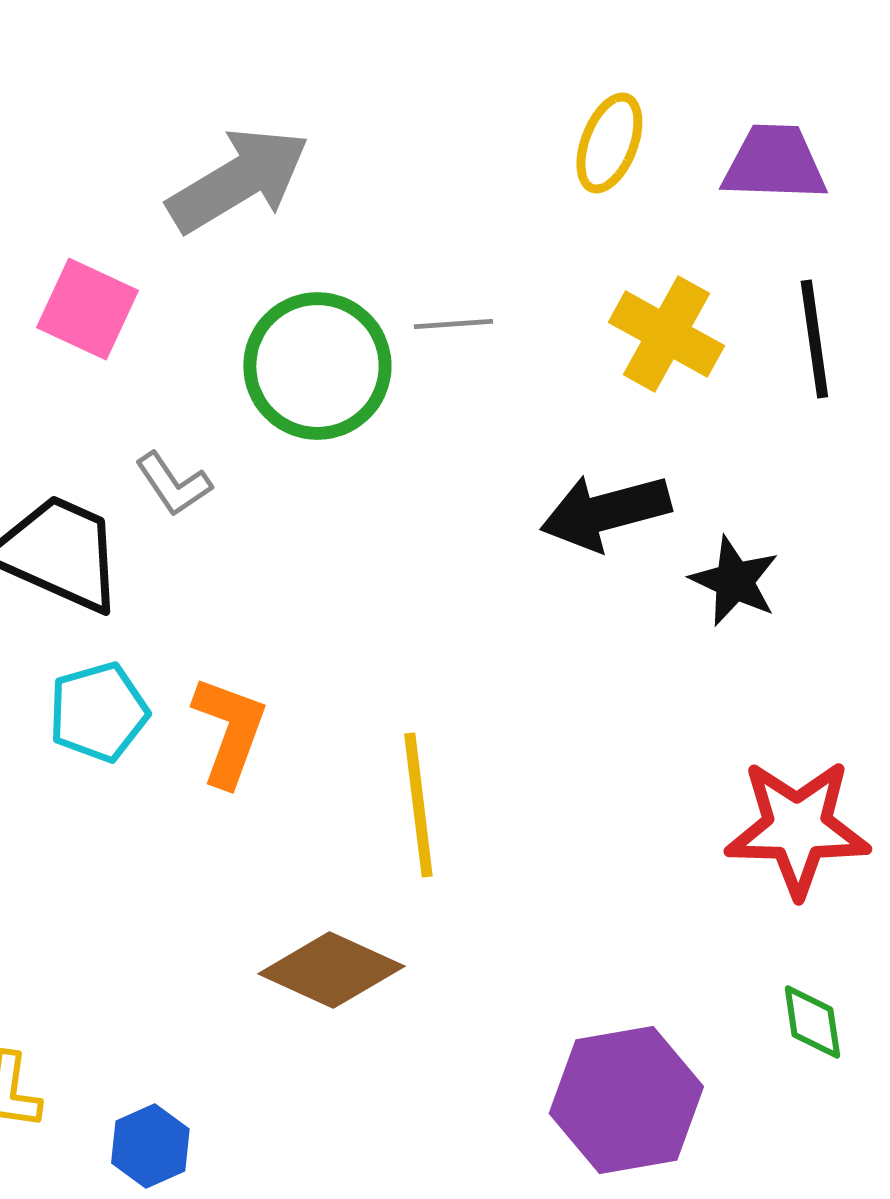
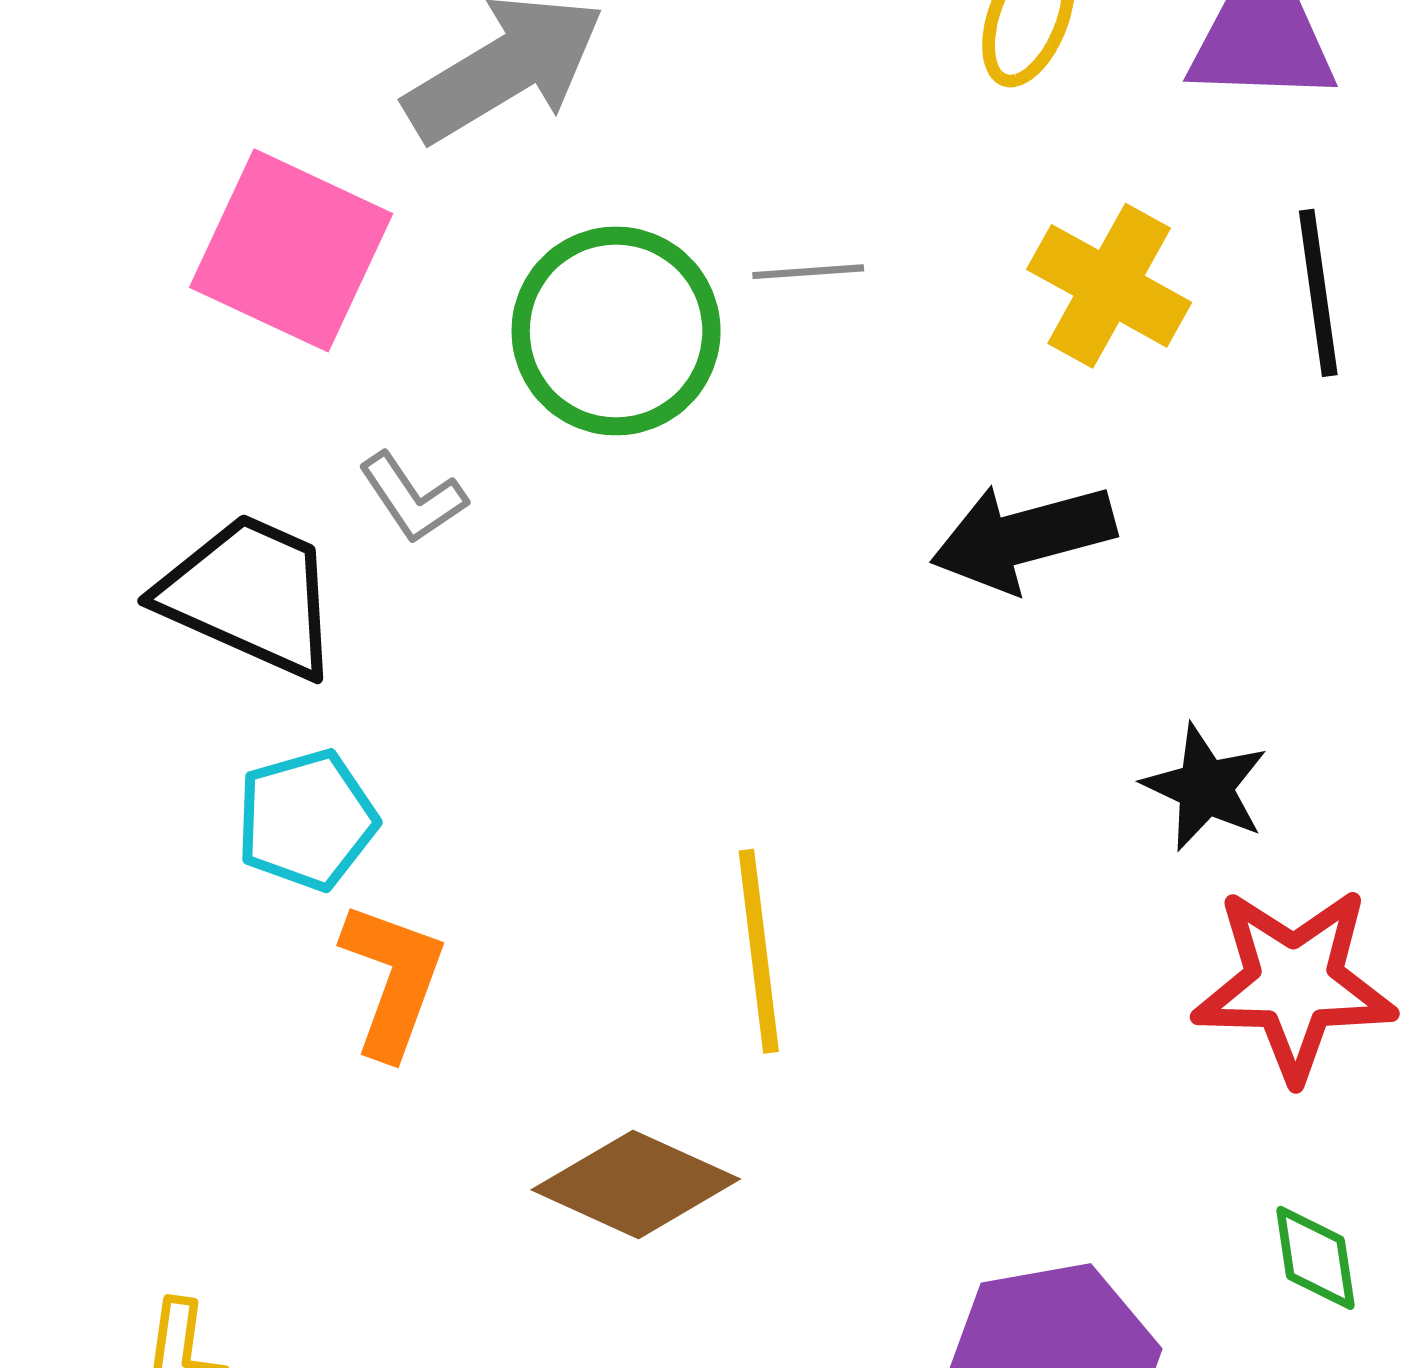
pink square: (87, 309) -> (291, 250), size x1.4
black star: (734, 581) -> (1205, 787), moved
orange L-shape: (229, 731) -> (393, 980), moved

